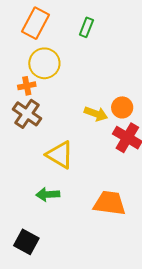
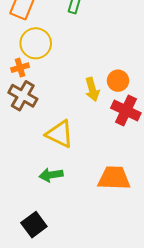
yellow arrow: (96, 114) -> (92, 89), turned 60
black square: (26, 242) -> (34, 225), turned 30

